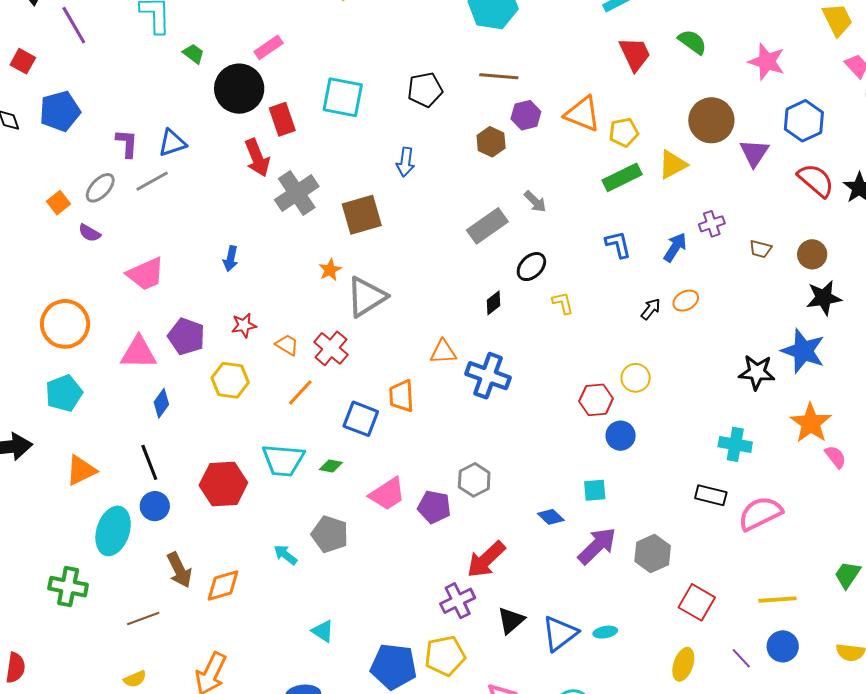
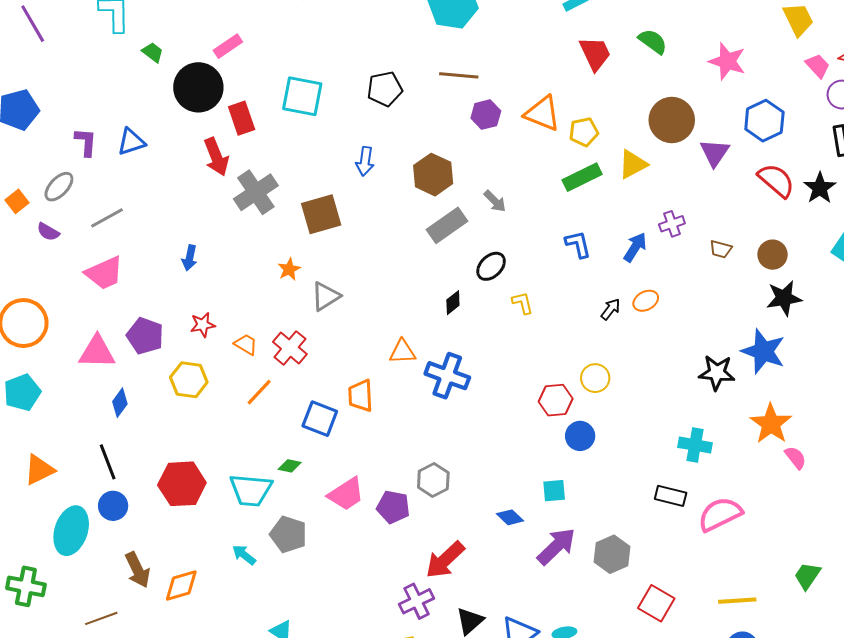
brown hexagon: (491, 142) -> (433, 175), moved, size x1.4
gray line: (152, 181) -> (107, 218), moved
gray triangle: (366, 297) -> (326, 296), size x0.7
cyan trapezoid: (283, 460) -> (251, 490), moved

